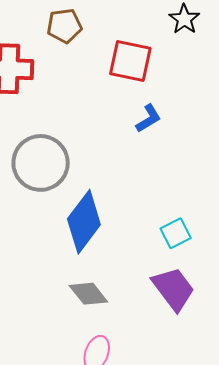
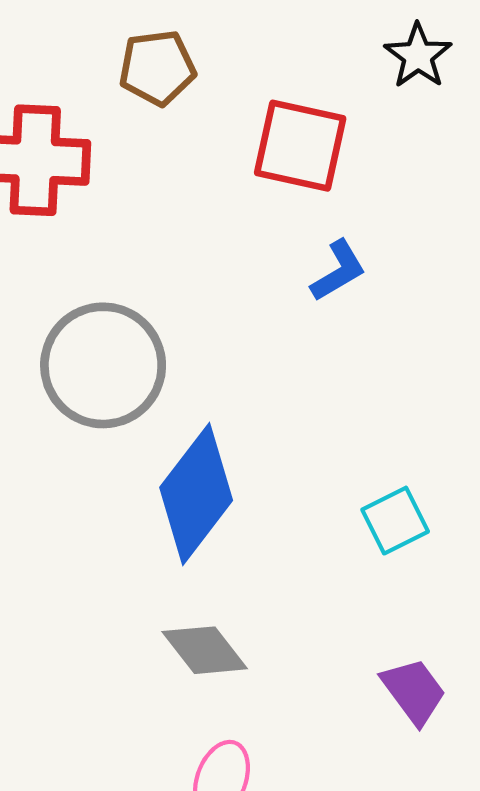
purple trapezoid: (173, 289) -> (414, 691), moved, size x0.7

